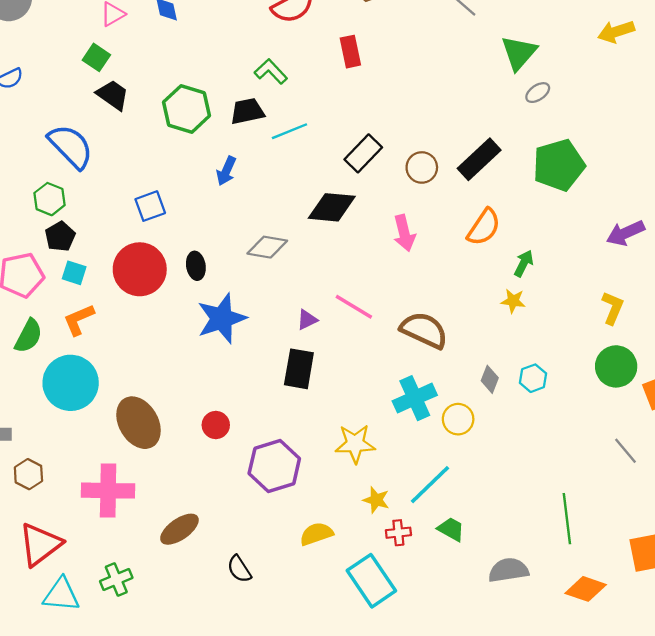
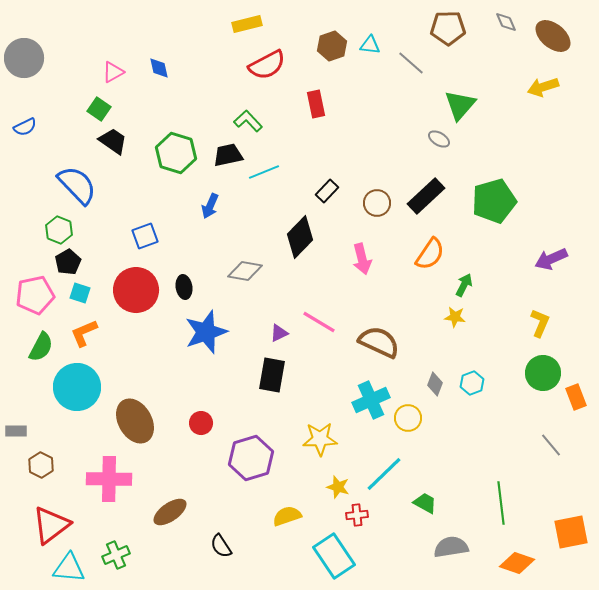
gray ellipse: (538, 93) -> (439, 139), moved, turned 65
black rectangle: (363, 153) -> (327, 191), size x0.7
black diamond: (332, 207) -> (300, 237), turned -51
green trapezoid: (451, 529) -> (425, 503), moved

